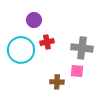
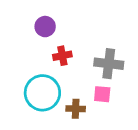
cyan circle: (21, 50) -> (42, 93), moved

